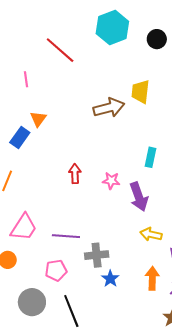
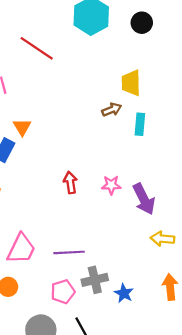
brown arrow: (109, 108) -> (112, 110), moved, size x0.6
cyan rectangle: (150, 157) -> (140, 124), moved
gray cross: (97, 255) -> (95, 280), moved

